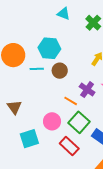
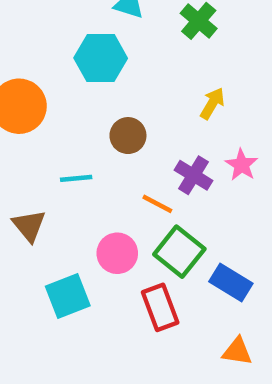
cyan hexagon: (49, 48) -> (101, 58), moved
cyan line: (37, 69) -> (76, 178), moved
red rectangle: (69, 146) -> (160, 307), turned 30

